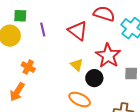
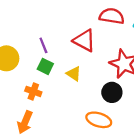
green square: (20, 16) -> (45, 66), moved, turned 32
yellow triangle: (77, 65) -> (74, 74), moved

